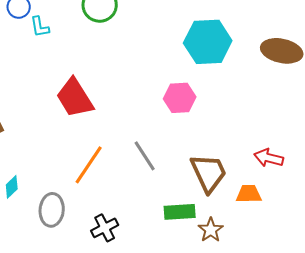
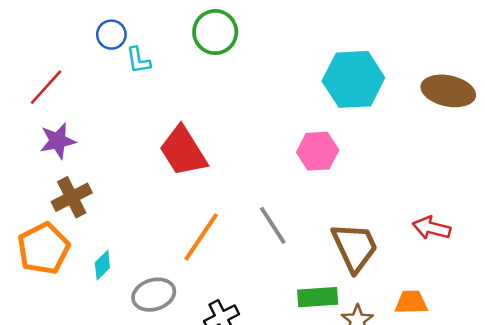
orange trapezoid: (249, 194) -> (411, 302), moved
gray ellipse: (52, 210) -> (154, 295), turned 68

